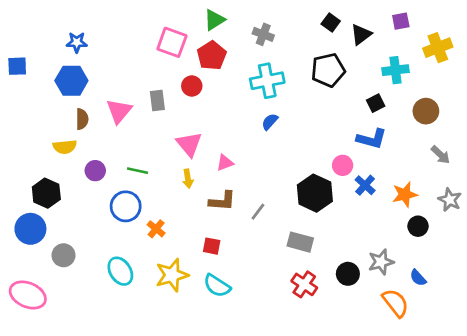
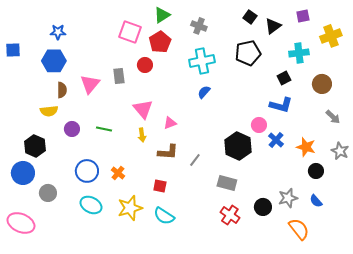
orange star: (405, 194) -> (306, 147), turned 30
blue circle: (126, 206) -> (87, 171), moved
cyan ellipse: (120, 271) -> (91, 205), turned -30
blue semicircle: (418, 278) -> (316, 201), moved

